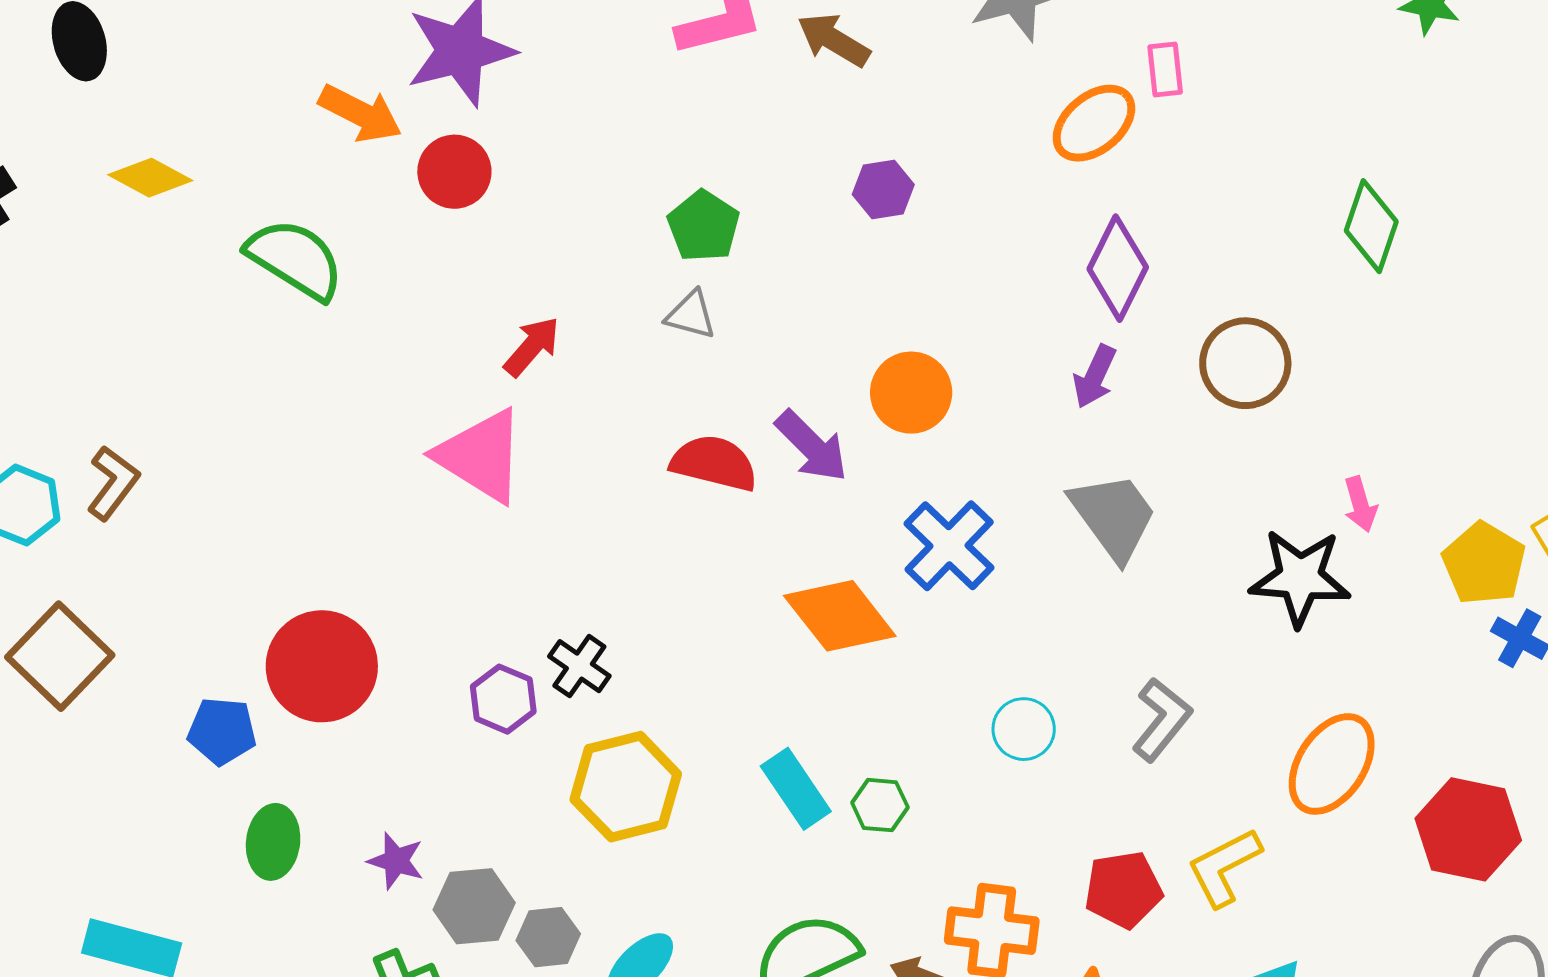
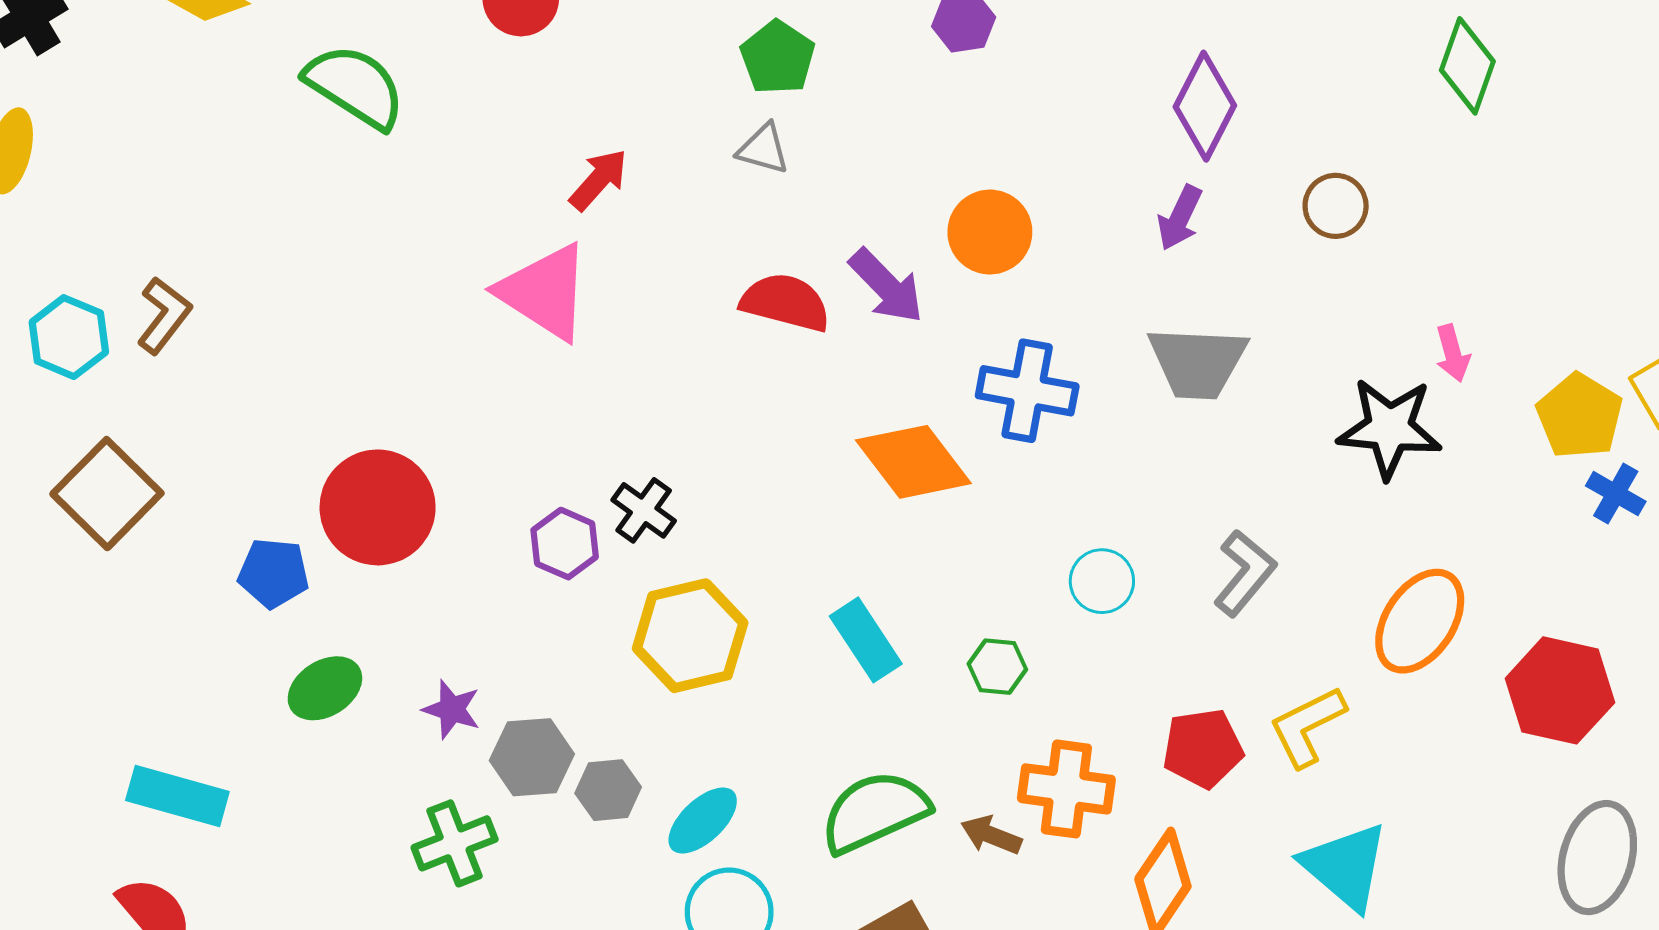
brown circle: (1245, 363) -> (1336, 206), size x0.7
gray trapezoid: (1114, 516) -> (1197, 362), turned 128
blue cross: (949, 546) -> (1027, 391), turned -34
green hexagon: (880, 805) -> (997, 667), moved
green ellipse: (273, 842) -> (325, 688), turned 50

